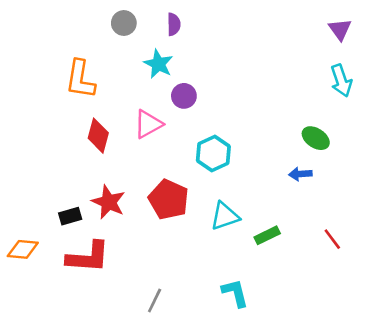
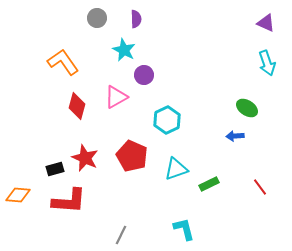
purple triangle: (340, 29) -> (266, 23), turned -30
orange L-shape: (80, 79) -> (63, 62), turned 136

